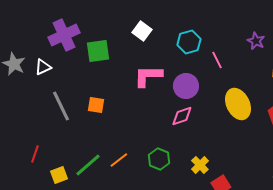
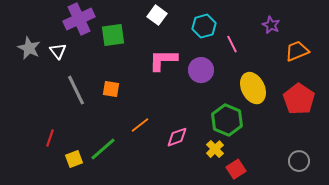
white triangle: (43, 67) -> (58, 51), turned -42
pink diamond: (182, 116) -> (177, 137), moved
green hexagon: (159, 159) -> (227, 120), moved, size x1.4
orange line: (119, 160) -> (140, 125), moved

